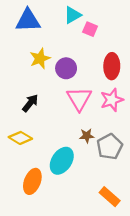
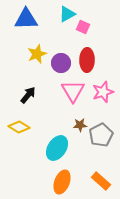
red ellipse: (112, 66) -> (87, 60), moved
orange ellipse: (32, 181) -> (62, 182), moved

